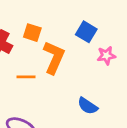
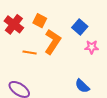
blue semicircle: (88, 106) -> (82, 86), moved

